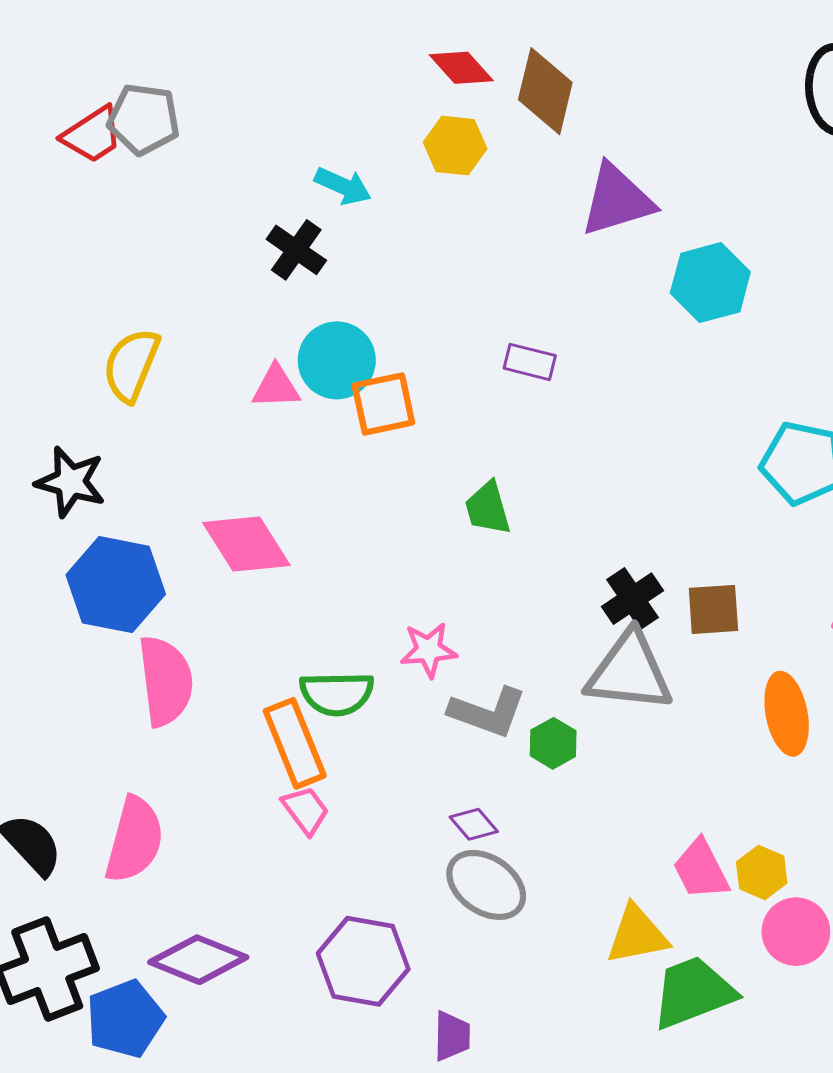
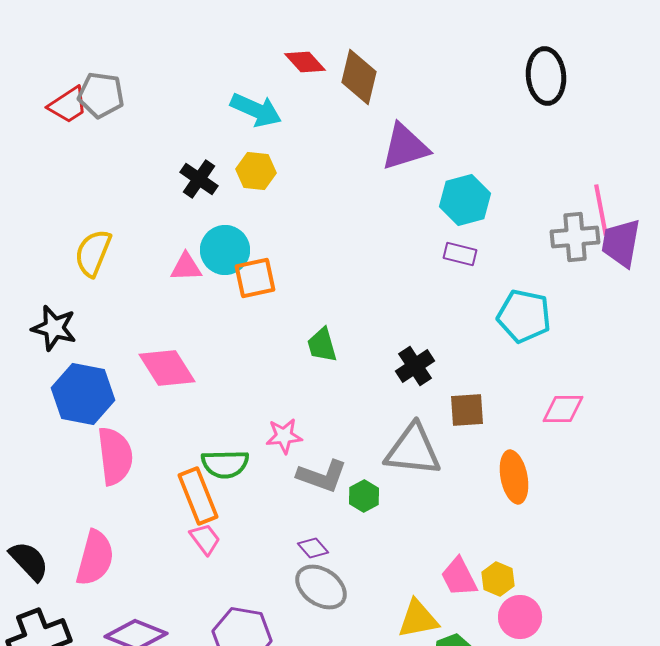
yellow hexagon: (455, 146) -> (256, 171), moved
cyan arrow: (343, 186) -> (256, 110), moved, size x1.4
purple rectangle: (530, 362) -> (460, 254), moved
black cross: (632, 599) -> (415, 366), moved

